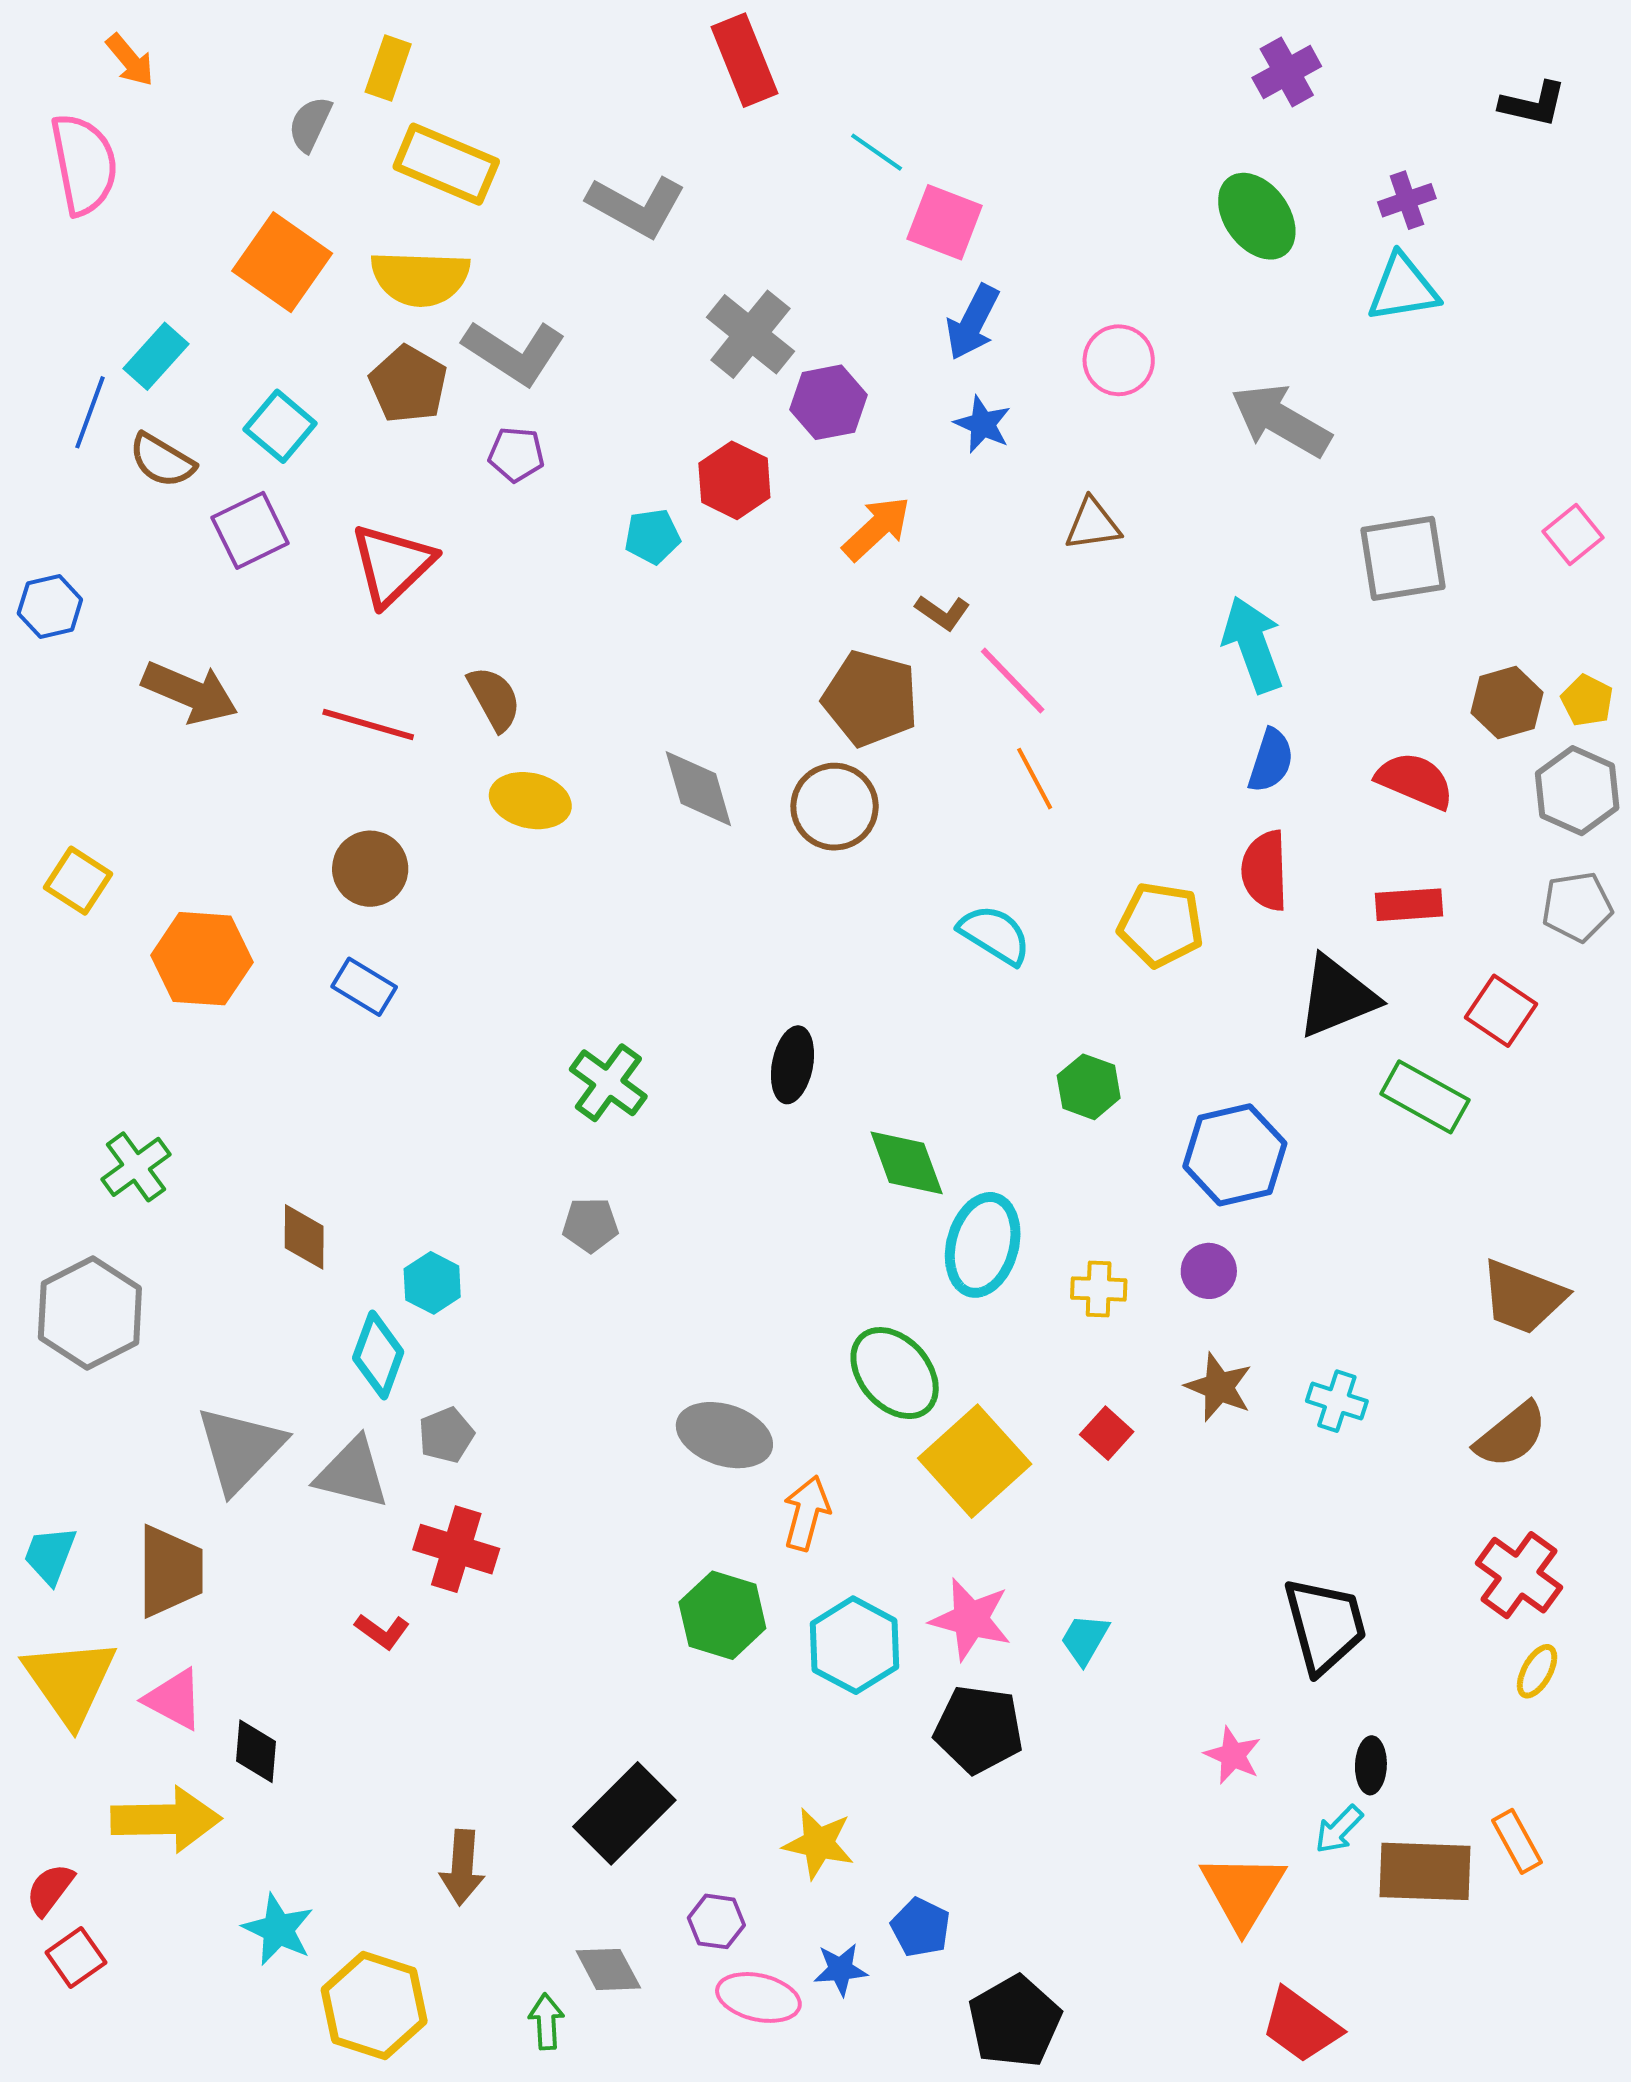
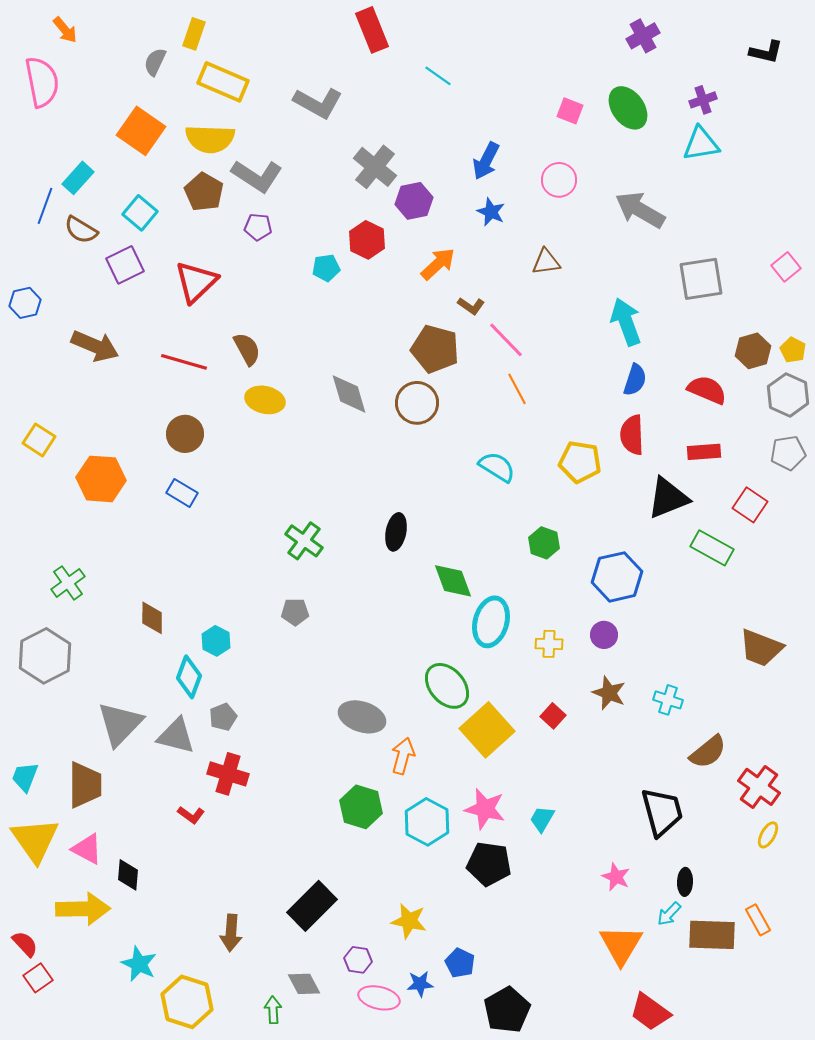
pink square: (945, 222) -> (570, 111), moved, size x0.7
brown semicircle: (1511, 1435) -> (708, 752), moved
red semicircle: (50, 1889) -> (25, 944), turned 100

